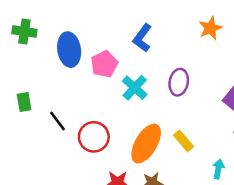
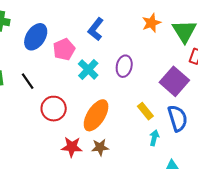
blue ellipse: (69, 50) -> (36, 37), turned 40
black line: (57, 121) -> (28, 81), moved
yellow rectangle: (184, 141) -> (145, 111), moved

